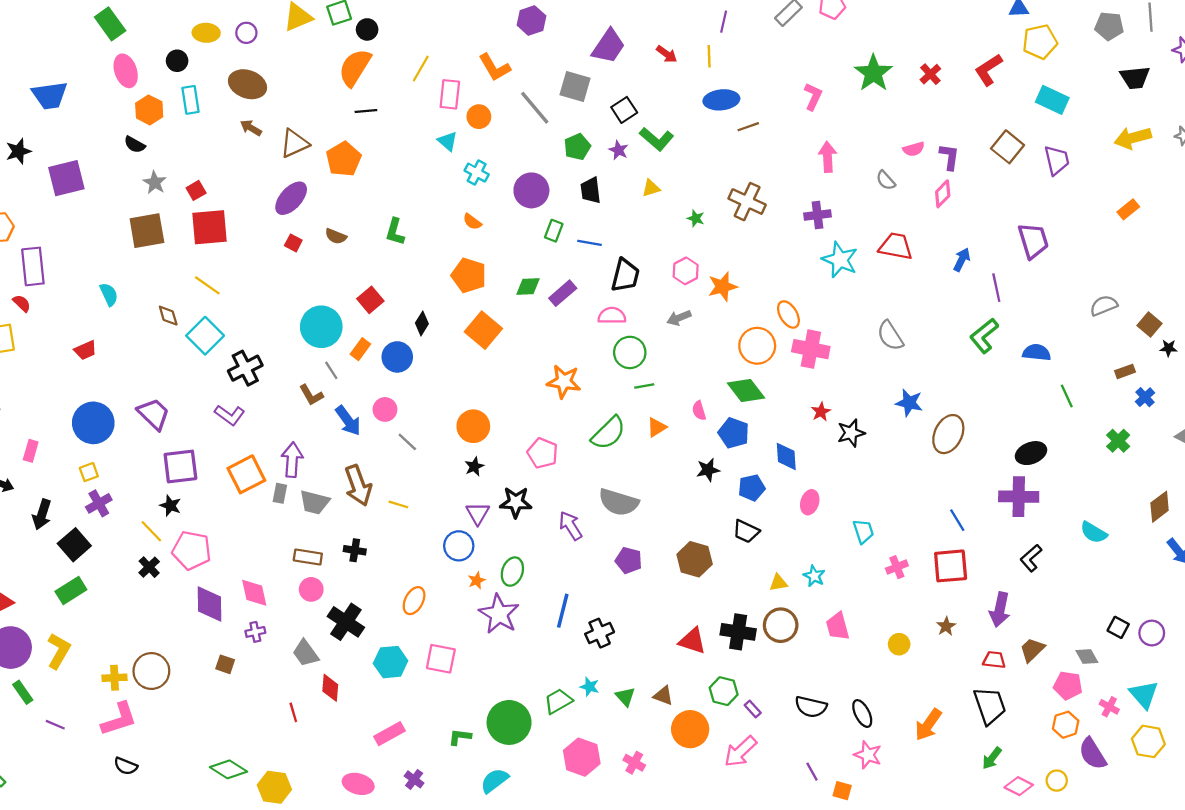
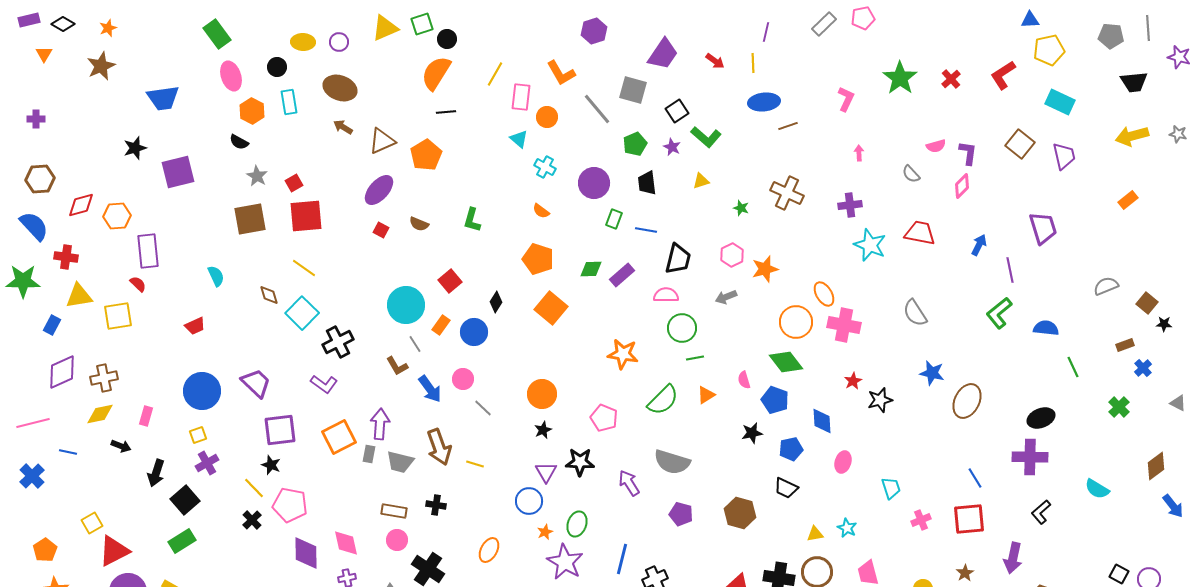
pink arrow: (828, 157) -> (859, 153), size x0.6

